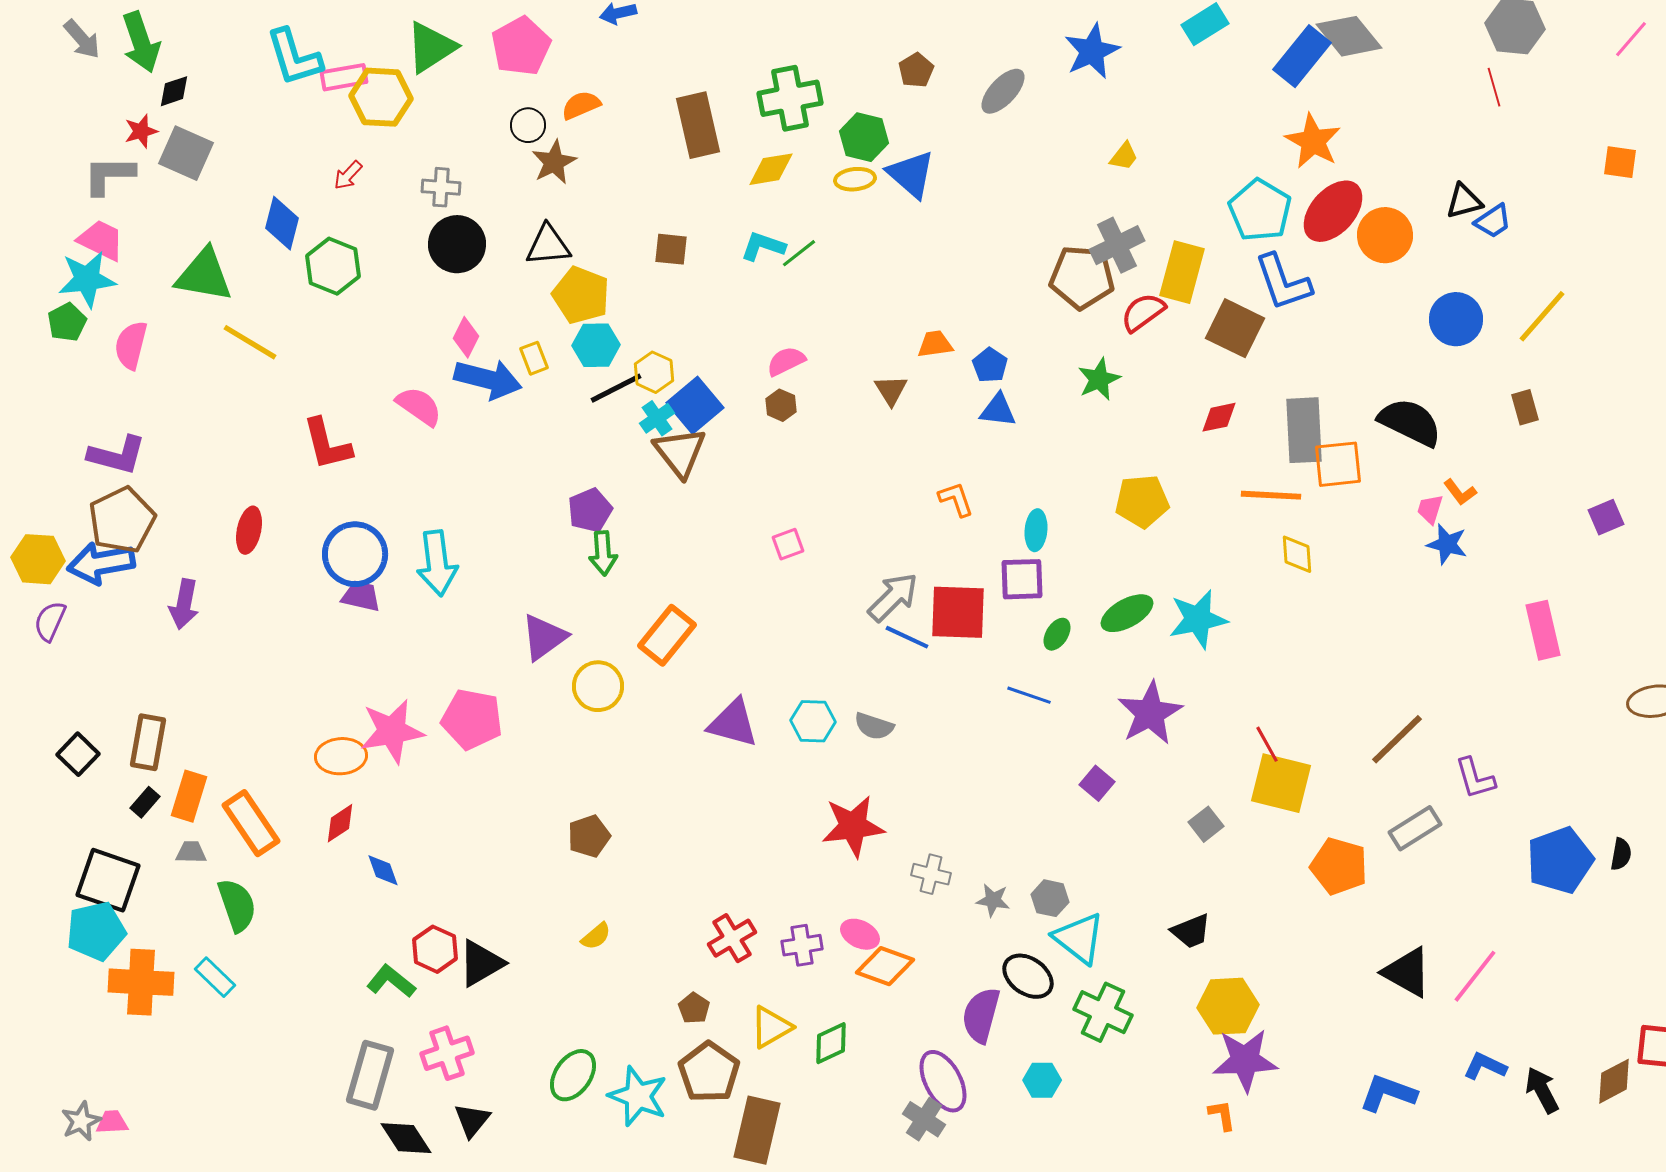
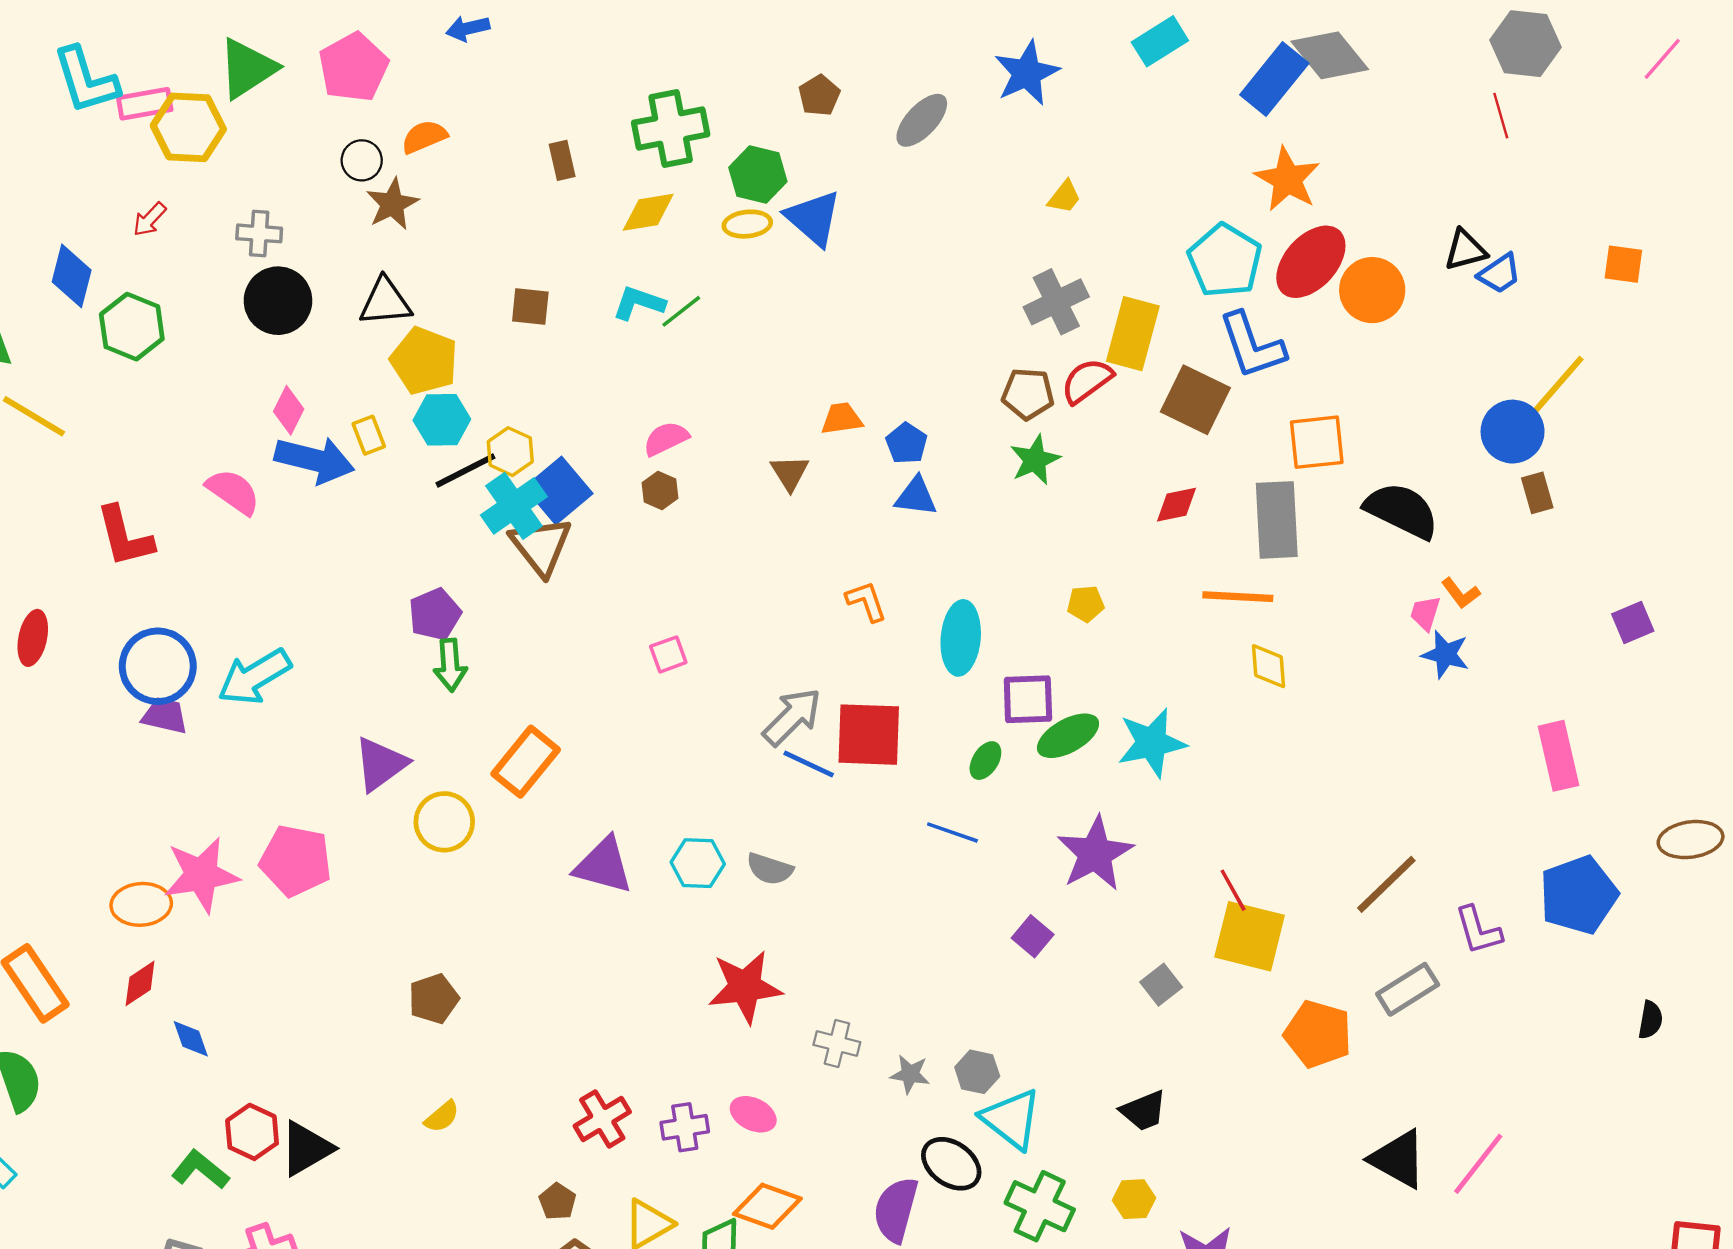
brown rectangle: (698, 125) -> (562, 160), size x0.5
orange square: (1620, 162) -> (1623, 264), moved
brown pentagon: (1082, 277) -> (1028, 394), moved, size x0.7
blue circle: (1456, 319) -> (1513, 432), moved
cyan cross: (657, 418) -> (514, 506), size x1.6
orange square: (1338, 464) -> (1317, 442), moved
yellow pentagon: (1142, 501) -> (1086, 604), size x0.6
cyan ellipse: (1036, 530) -> (961, 638), size x1.5
cyan arrow: (437, 563) -> (254, 677), turned 66
purple square: (1022, 579) -> (1028, 699), moved
blue pentagon: (1560, 860) -> (1579, 895), moved
orange diamond: (885, 966) -> (767, 1206), moved
yellow hexagon: (1228, 1006) -> (1134, 1199), moved, size x0.6

